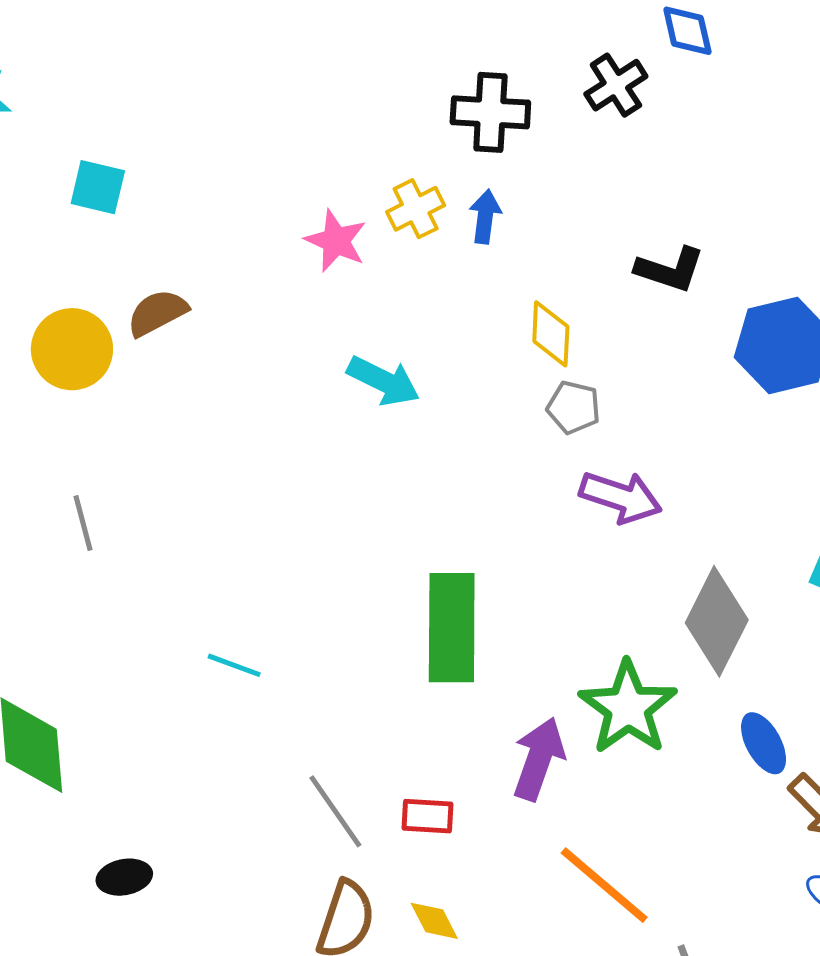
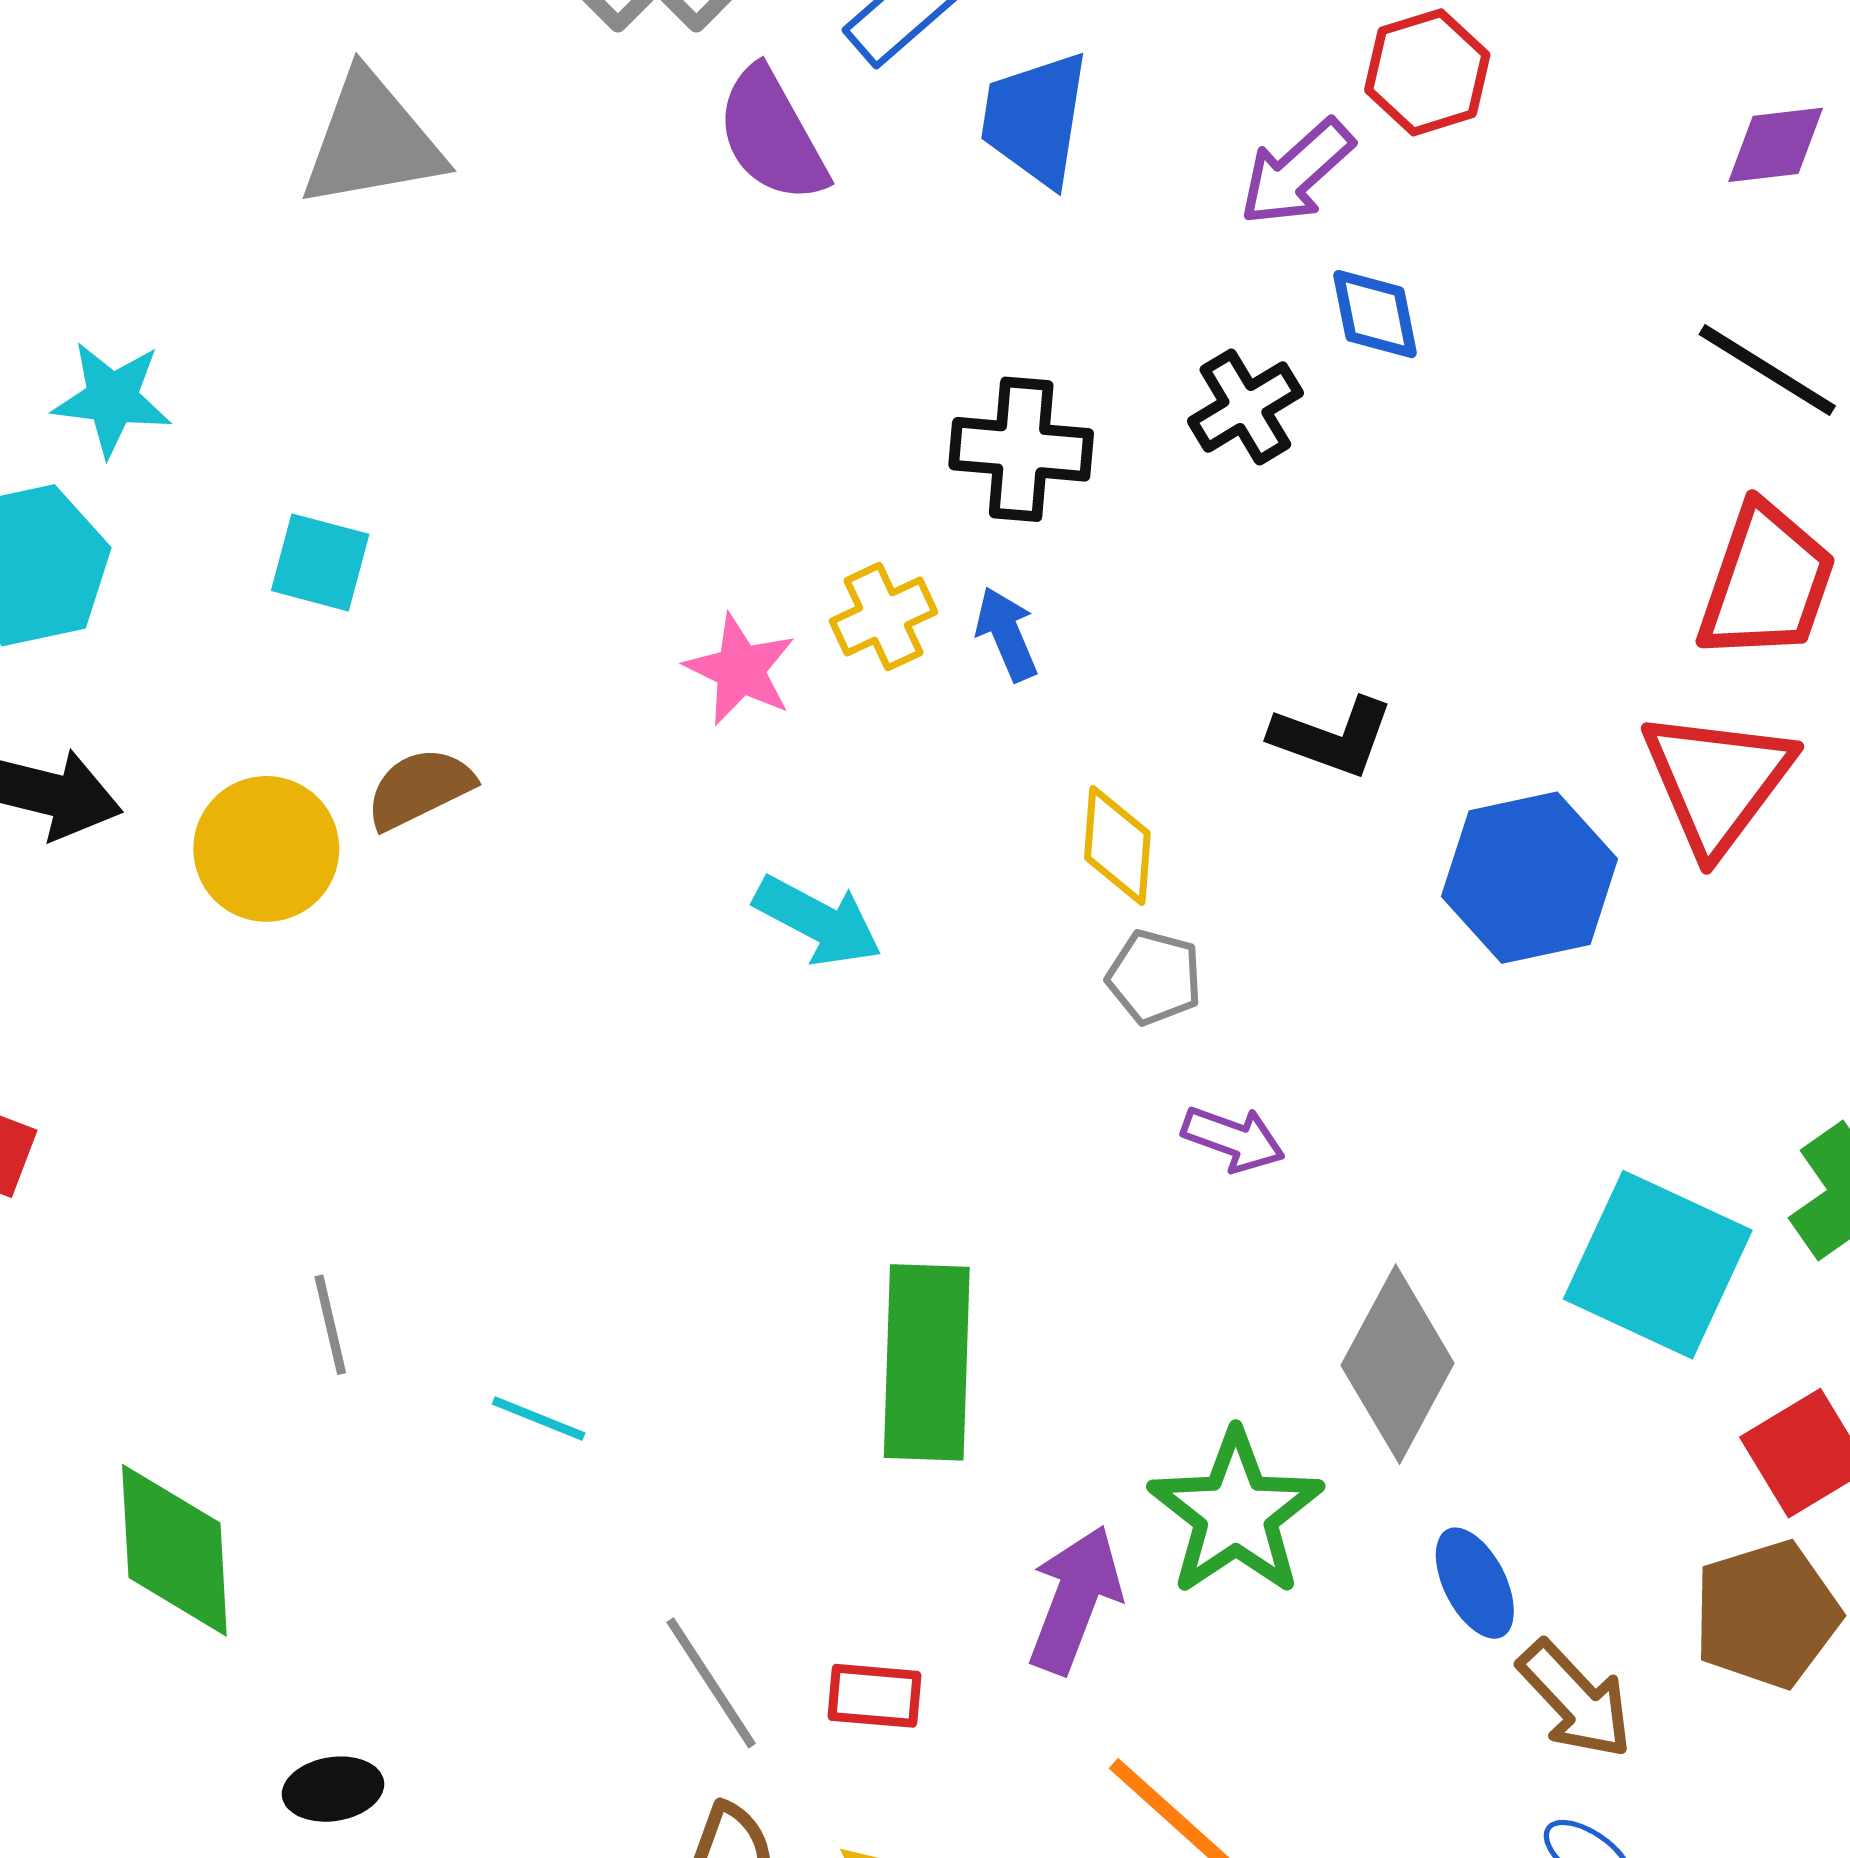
blue arrow: (485, 217) -> (1007, 634), turned -32
purple arrow: (621, 497) -> (1233, 1139), size x0.7
gray line: (83, 523) -> (330, 1325), moved

